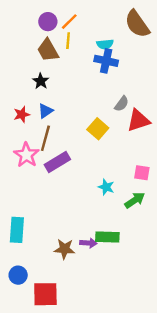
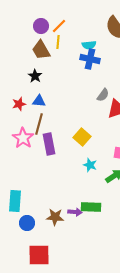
blue triangle: (45, 111) -> (39, 101), turned 40
yellow square: (98, 129) -> (82, 137), moved
purple rectangle: (57, 162) -> (49, 144), turned -70
blue circle: (18, 275) -> (27, 223), moved

